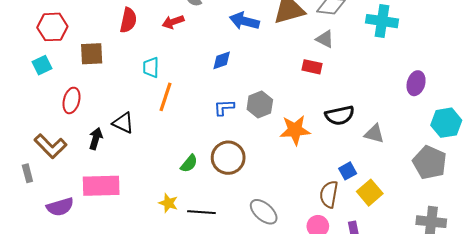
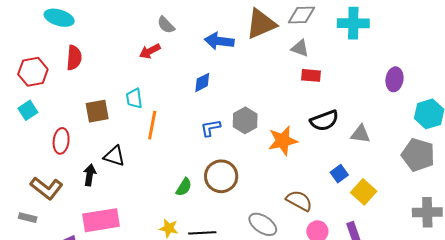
red semicircle: (128, 20) -> (74, 58), moved
brown square: (92, 54) -> (97, 111), moved
red rectangle: (312, 67) -> (311, 75), moved
gray rectangle: (27, 173) -> (28, 218), turned -54
brown semicircle: (329, 194) -> (299, 201), moved, turned 116

